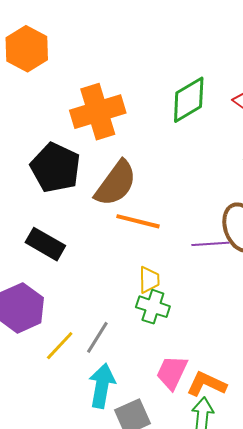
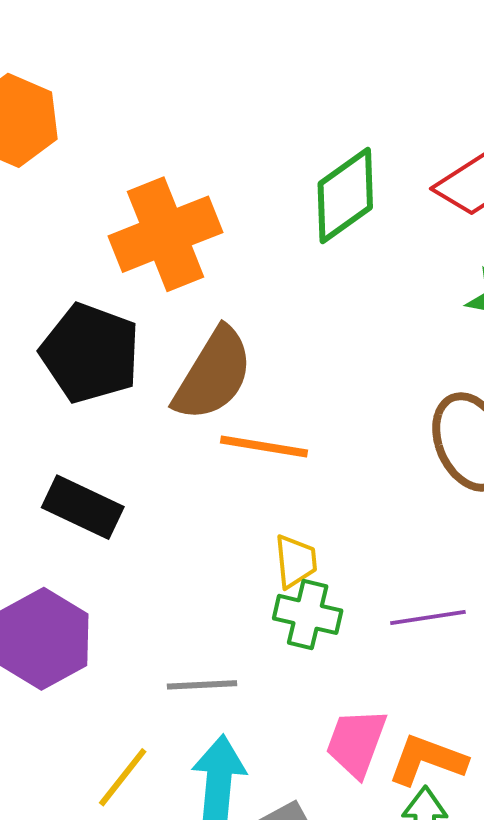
purple line: (210, 244) -> (428, 617), moved
gray line: (97, 337) -> (202, 685), turned 60
yellow line: (60, 346) -> (123, 777), moved

